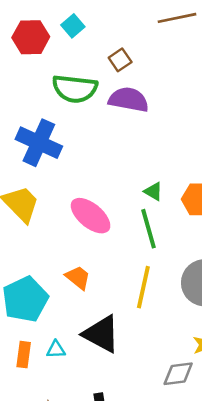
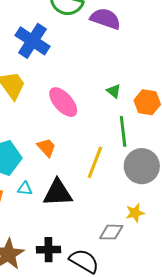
green line: (149, 229) -> (123, 131), moved
black triangle: (101, 334) -> (58, 193), turned -40
cyan triangle: (56, 350) -> (25, 189), moved

